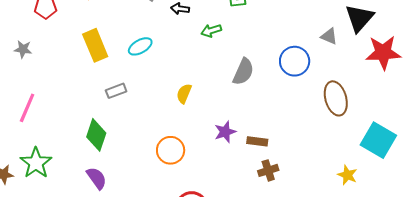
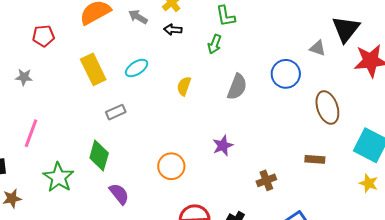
green arrow: (211, 31) -> (215, 44), moved, turned -48
yellow semicircle: (184, 94) -> (184, 86), moved
brown rectangle: (257, 141) -> (315, 159), moved
green star: (36, 163) -> (58, 177), moved
yellow star: (347, 175) -> (369, 183), moved
purple semicircle: (97, 178) -> (119, 194), moved

